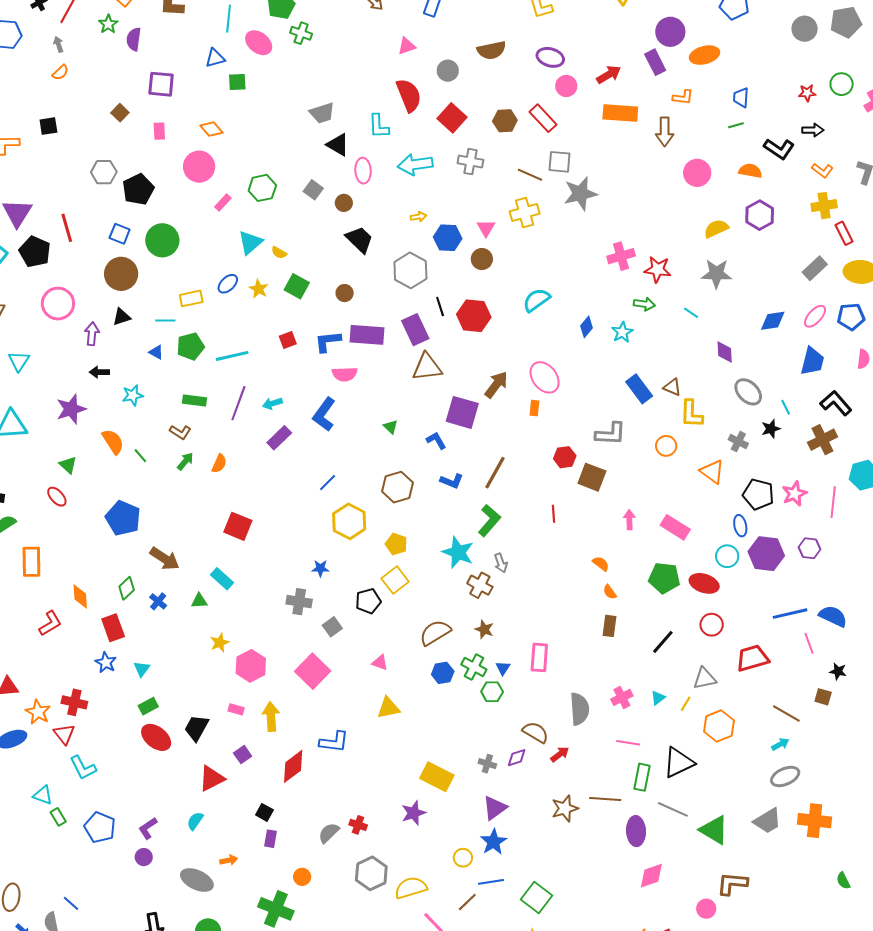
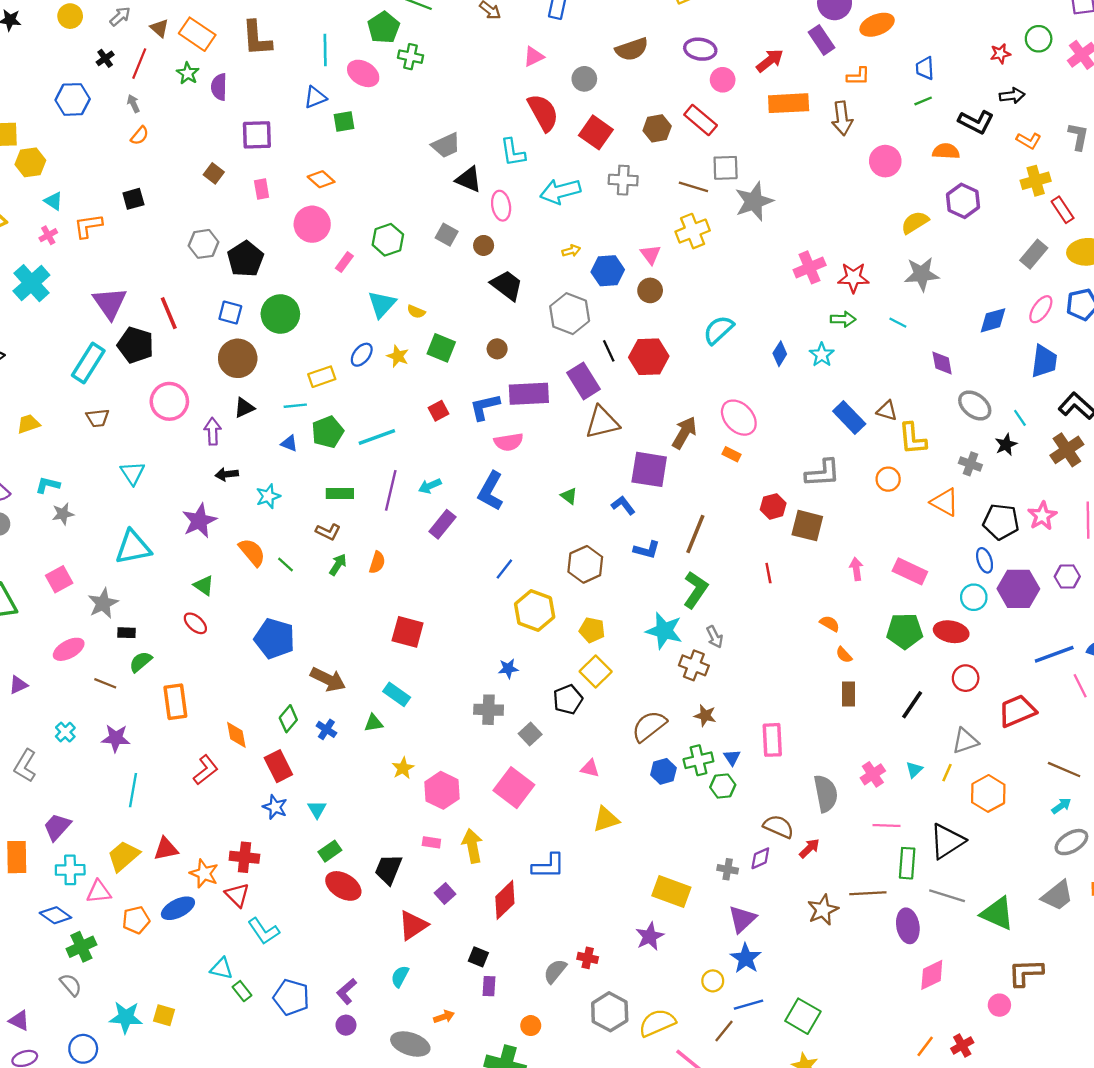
orange rectangle: (534, 408) -> (731, 454), turned -63
green cross: (474, 667) -> (698, 760), turned -35

